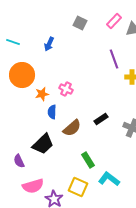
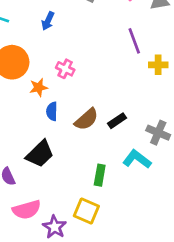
pink cross: (66, 89) -> (65, 69), moved
brown semicircle: (72, 128) -> (86, 119), moved
green rectangle: (88, 160) -> (100, 175), turned 42
cyan L-shape: (109, 179) -> (137, 159), moved

